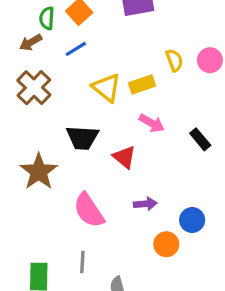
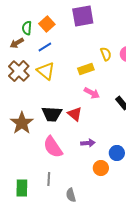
yellow triangle: (107, 88) -> (46, 71), moved
black trapezoid: (82, 138) -> (52, 114), moved

